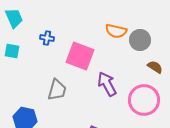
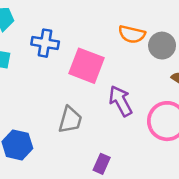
blue cross: (47, 38) -> (45, 43), size x1.5
gray trapezoid: (57, 90) -> (70, 120), moved

